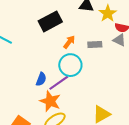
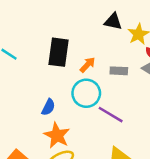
black rectangle: (50, 21) -> (59, 52), moved, turned -60
purple line: (59, 83) -> (111, 115), moved, turned 60

